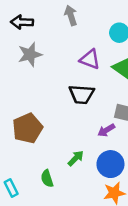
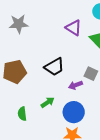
gray star: (30, 54) -> (19, 24), moved
black trapezoid: (82, 94) -> (54, 67), moved, turned -45

